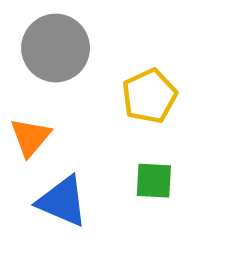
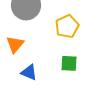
blue triangle: (62, 201) -> (29, 72), size x0.7

